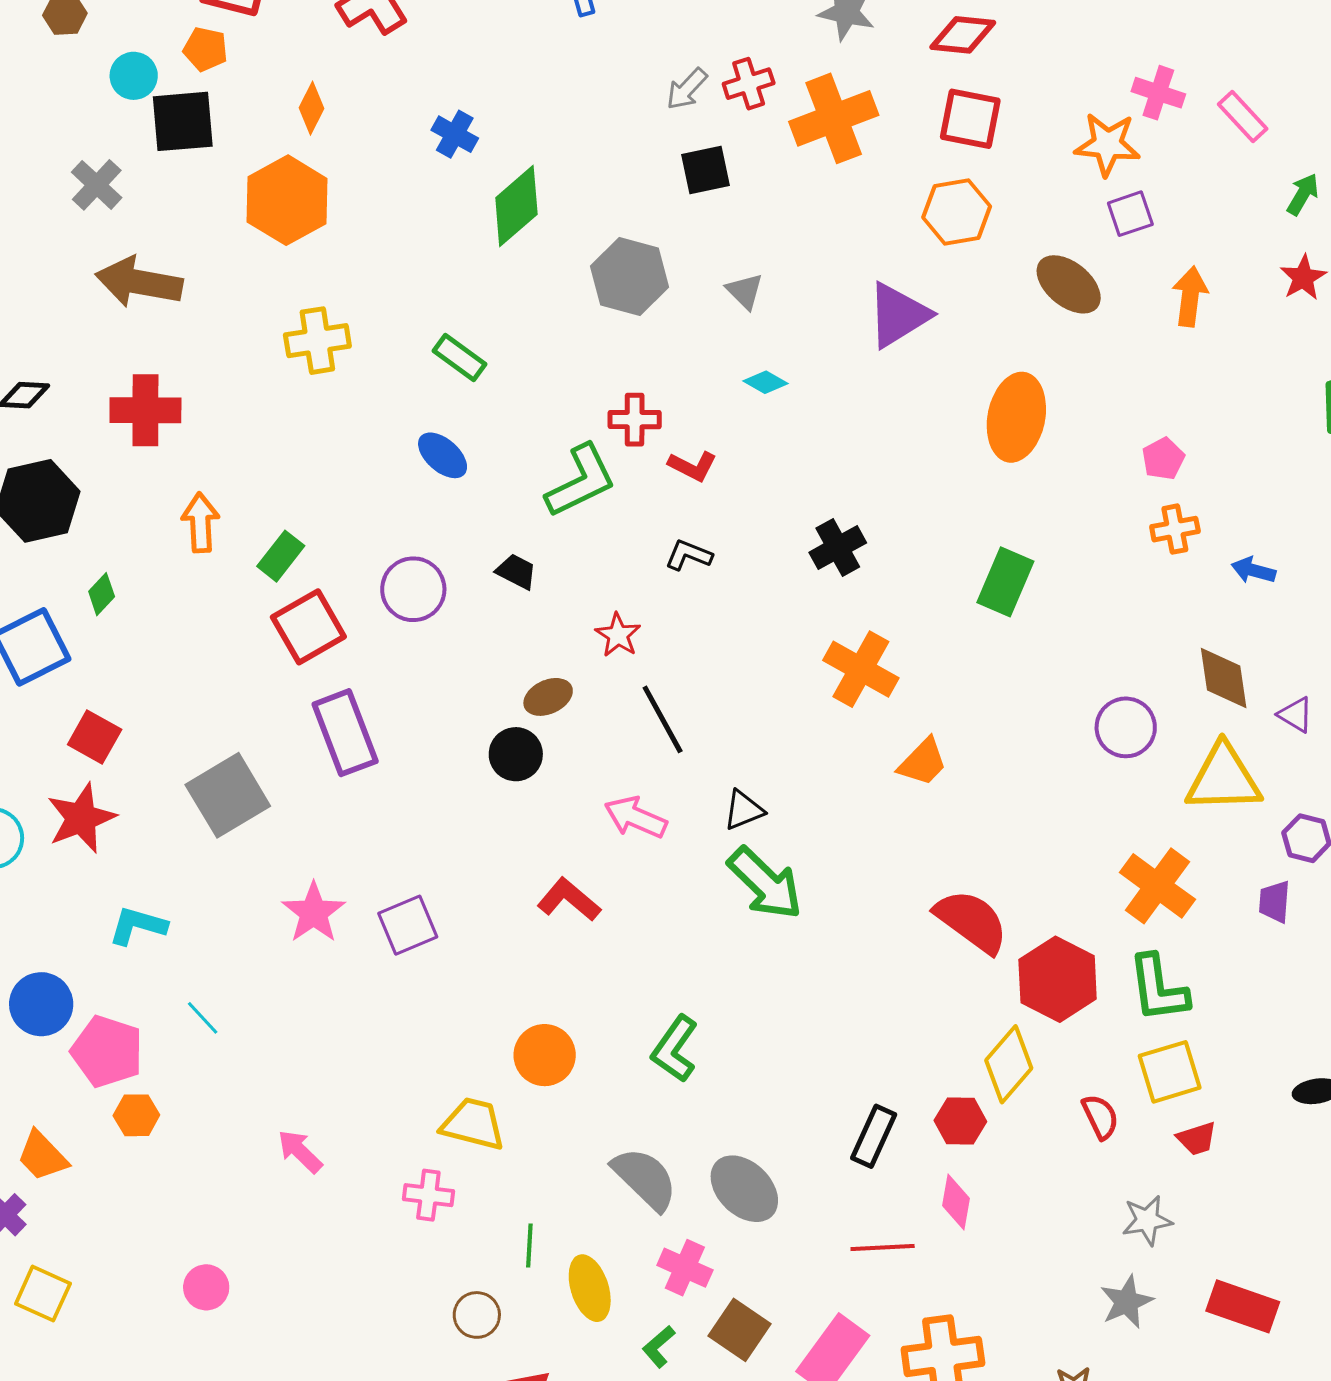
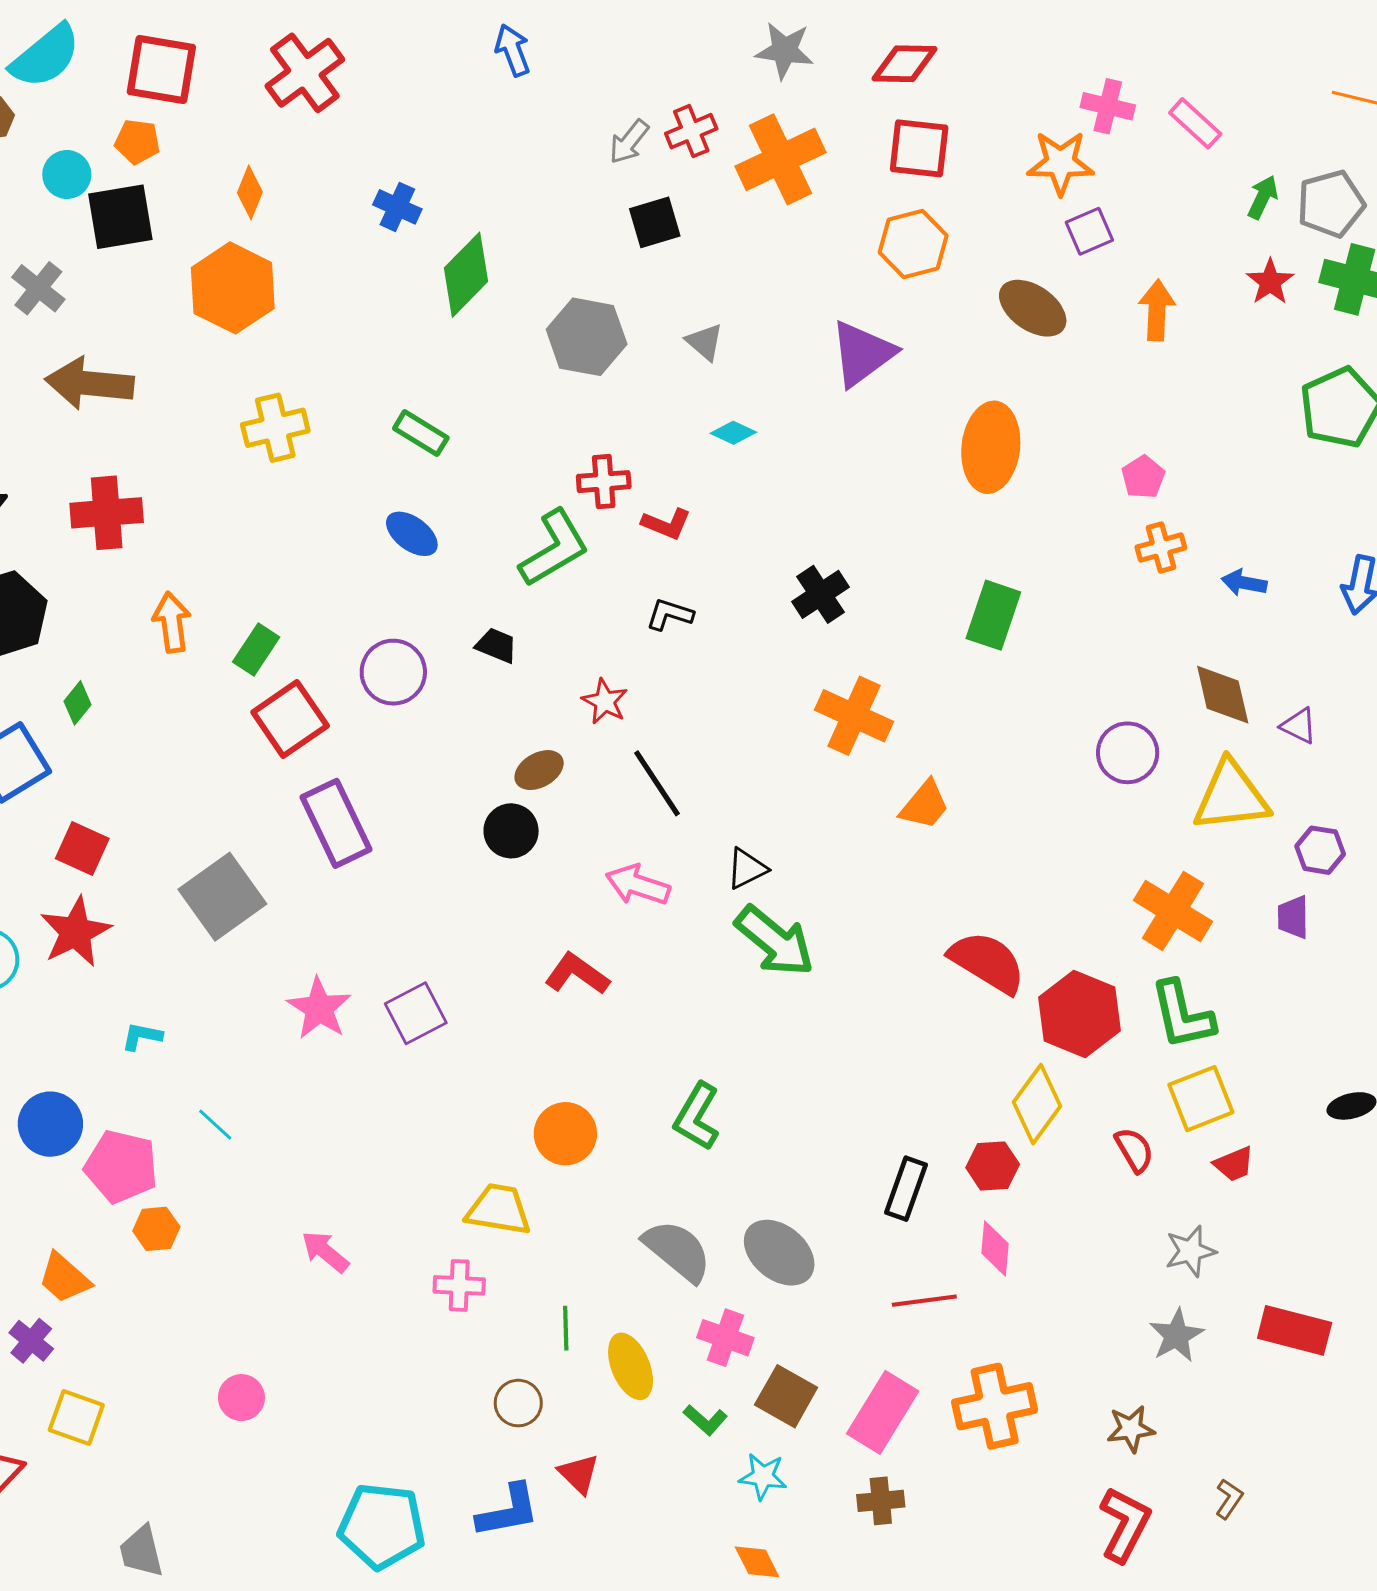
cyan L-shape: (138, 926) -> (142, 1036), size x0.7
green L-shape: (659, 1347) -> (705, 1420), turned -93

